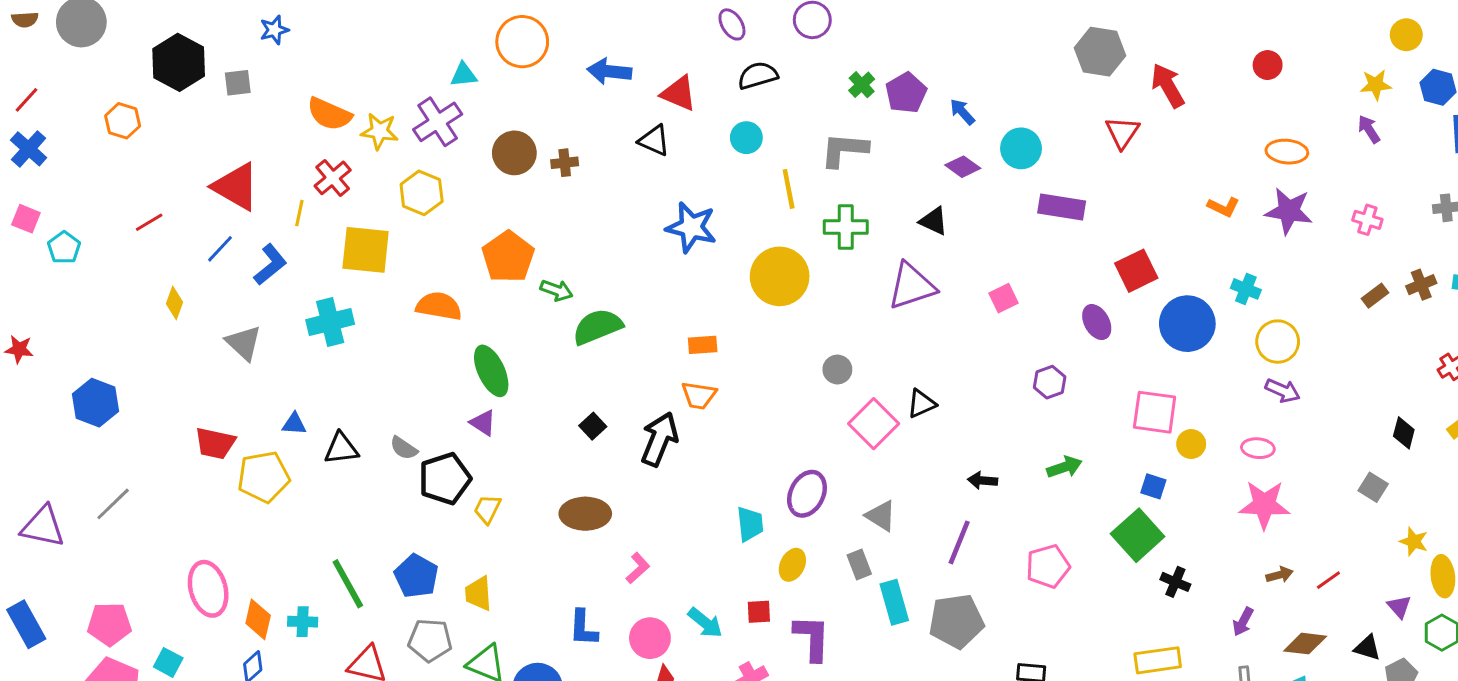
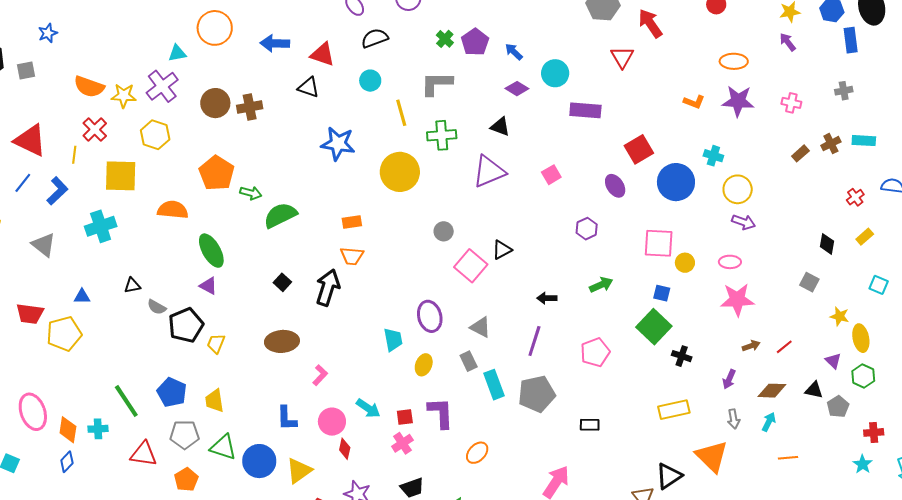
brown cross: (565, 163) -> (250, 107), size x1.4
black triangle: (341, 448) -> (132, 285), moved, size x0.7
purple ellipse: (807, 494) -> (430, 316), turned -36
red square: (759, 612) -> (405, 417), moved

